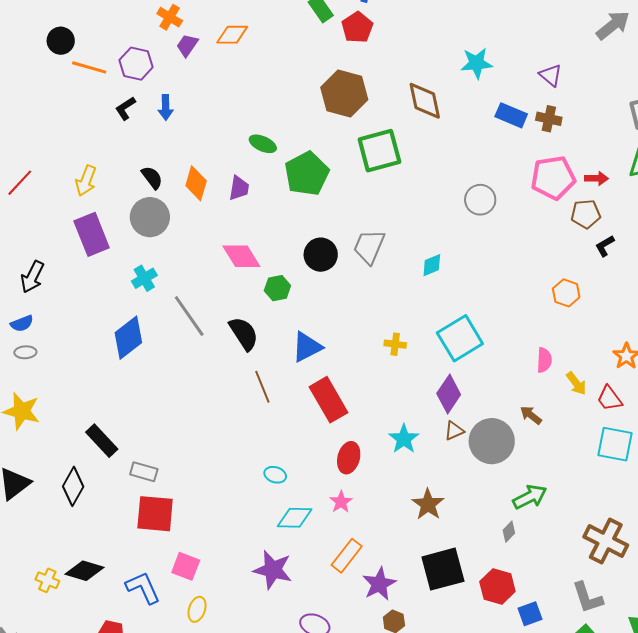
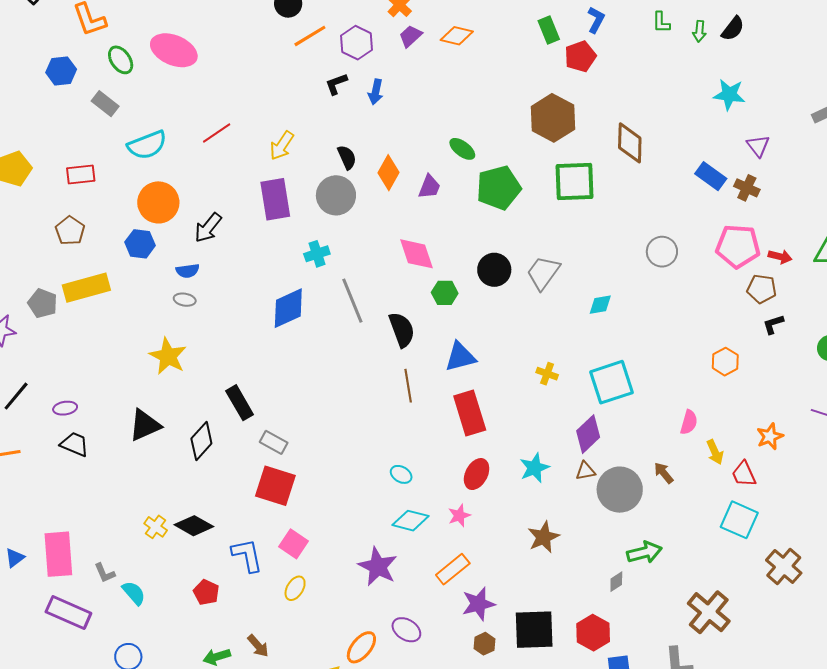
cyan star: (477, 63) -> (729, 95), moved
orange line: (89, 67) -> (310, 36), turned -60
black square: (443, 569) -> (534, 630), moved

